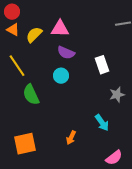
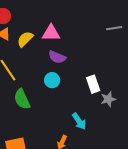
white rectangle: (102, 65) -> (93, 84), moved
cyan arrow: (102, 123) -> (79, 121), moved

